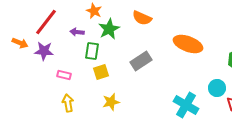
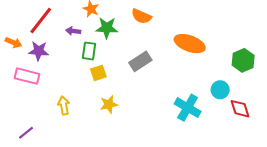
green star: (109, 29) -> (107, 28), turned 30
pink rectangle: (64, 75) -> (27, 76), moved, size x1.6

